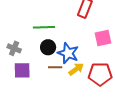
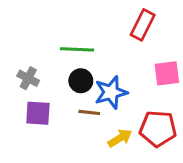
blue star: (68, 53) -> (111, 92), turned 30
yellow arrow: (76, 69) -> (120, 138), moved

